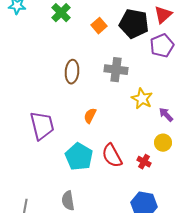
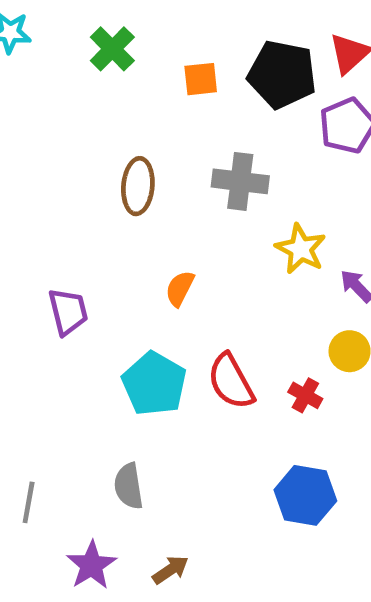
orange square: (99, 26) -> (201, 79), turned 35
purple trapezoid: (42, 126) -> (68, 312), size x0.7

